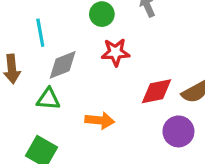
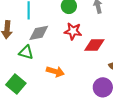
red diamond: (157, 91) -> (94, 45), moved

